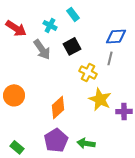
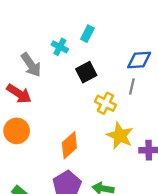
cyan rectangle: (73, 14) -> (87, 34), turned 64
red arrow: (16, 28) -> (19, 94), moved
gray arrow: (42, 49) -> (31, 65), moved

